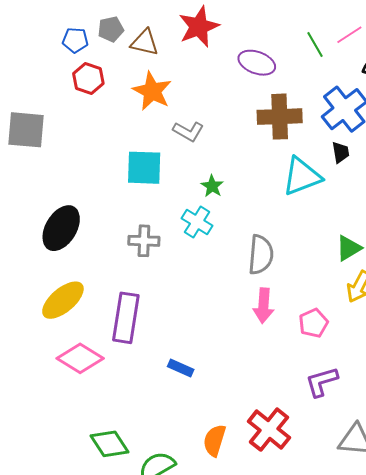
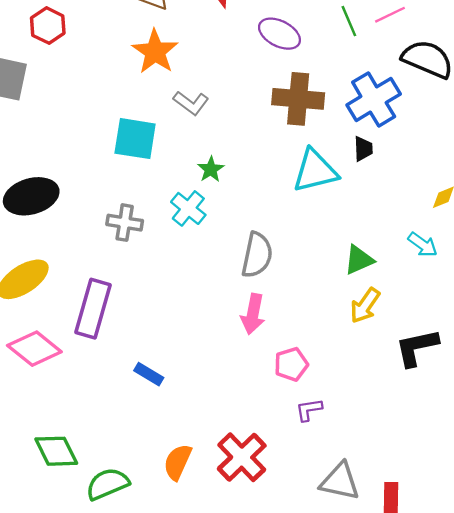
red hexagon: (88, 78) -> (48, 26), moved
black ellipse: (61, 228) -> (31, 196), turned 36
pink pentagon: (313, 323) -> (291, 364), moved
purple L-shape: (322, 382) -> (309, 410), size x0.7

